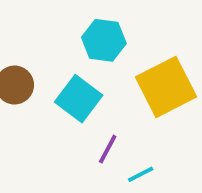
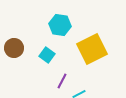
cyan square: (79, 99) -> (47, 55), size x0.7

